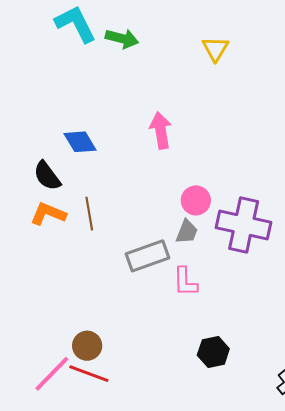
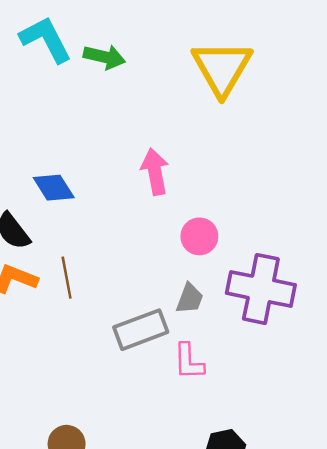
yellow triangle: (215, 49) -> (222, 68), size x1.8
pink circle: (196, 200) -> (199, 236), moved

